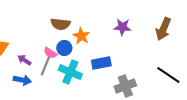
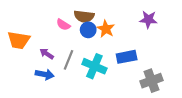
blue circle: (64, 48) -> (88, 30), moved
pink semicircle: (50, 53) -> (63, 25), moved

